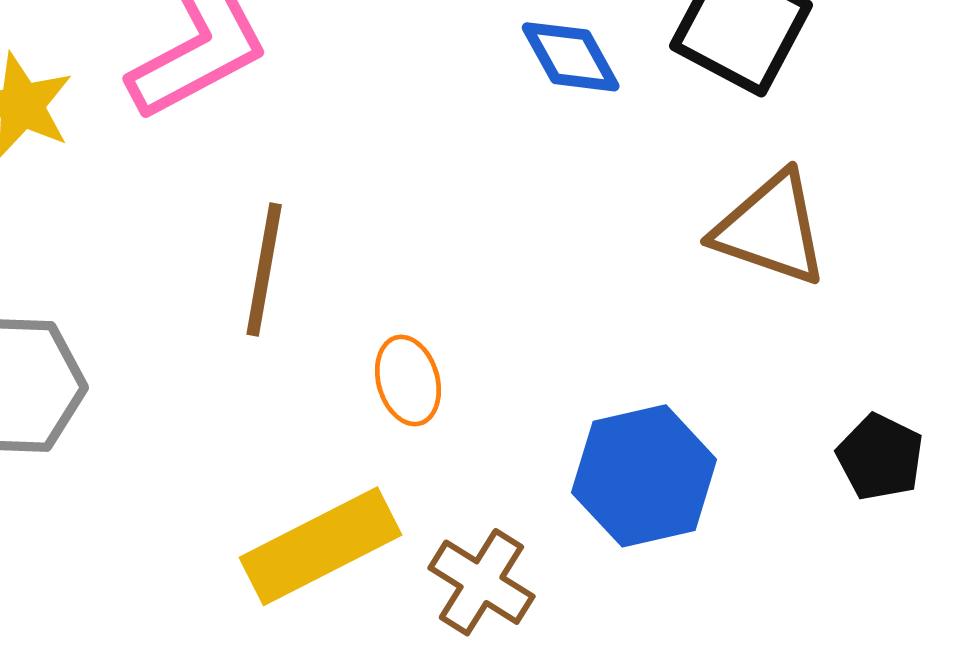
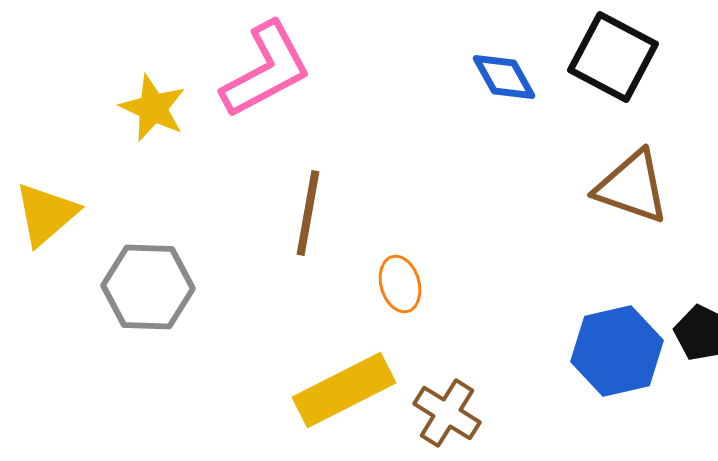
blue hexagon: (644, 476) -> (617, 351), moved

